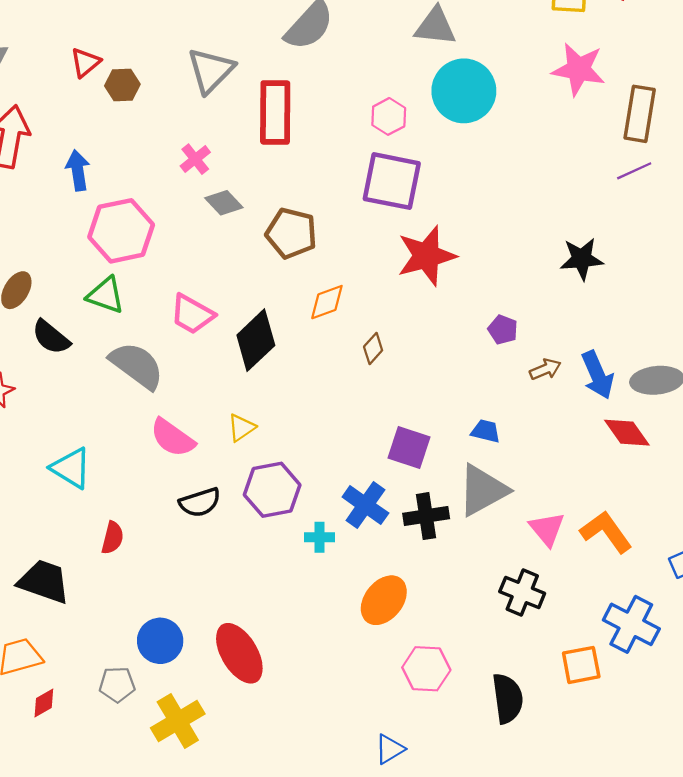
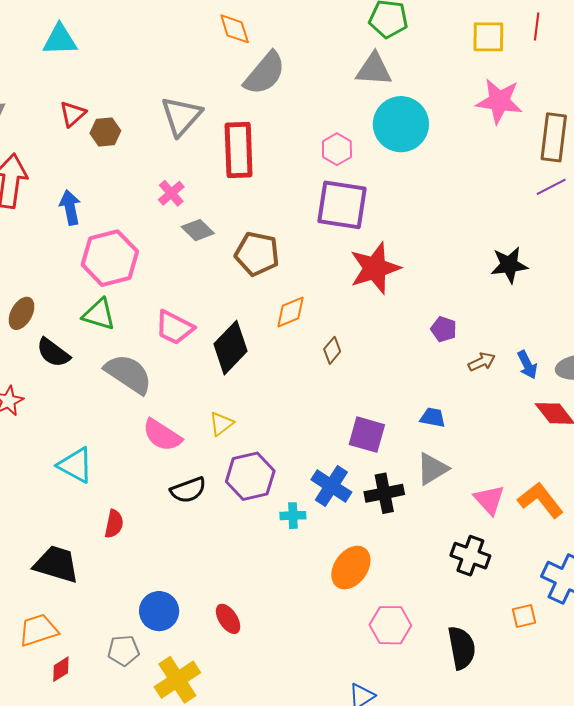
blue arrow: (598, 375) -> (527, 365), size x0.7
gray triangle: (483, 490) -> (432, 469), size x0.7
red ellipse: (239, 653) -> (228, 619), size x0.6
orange square: (581, 665) -> (524, 616), size x0.7

